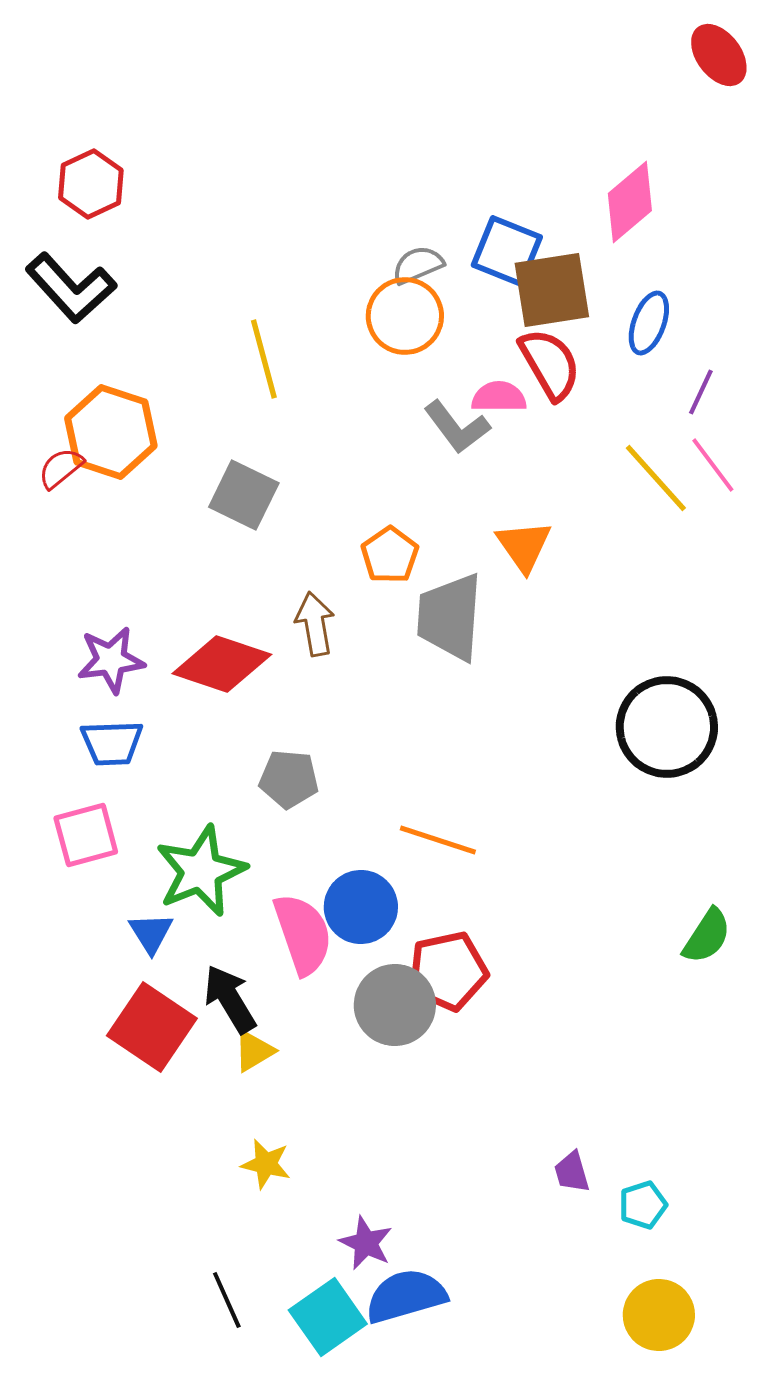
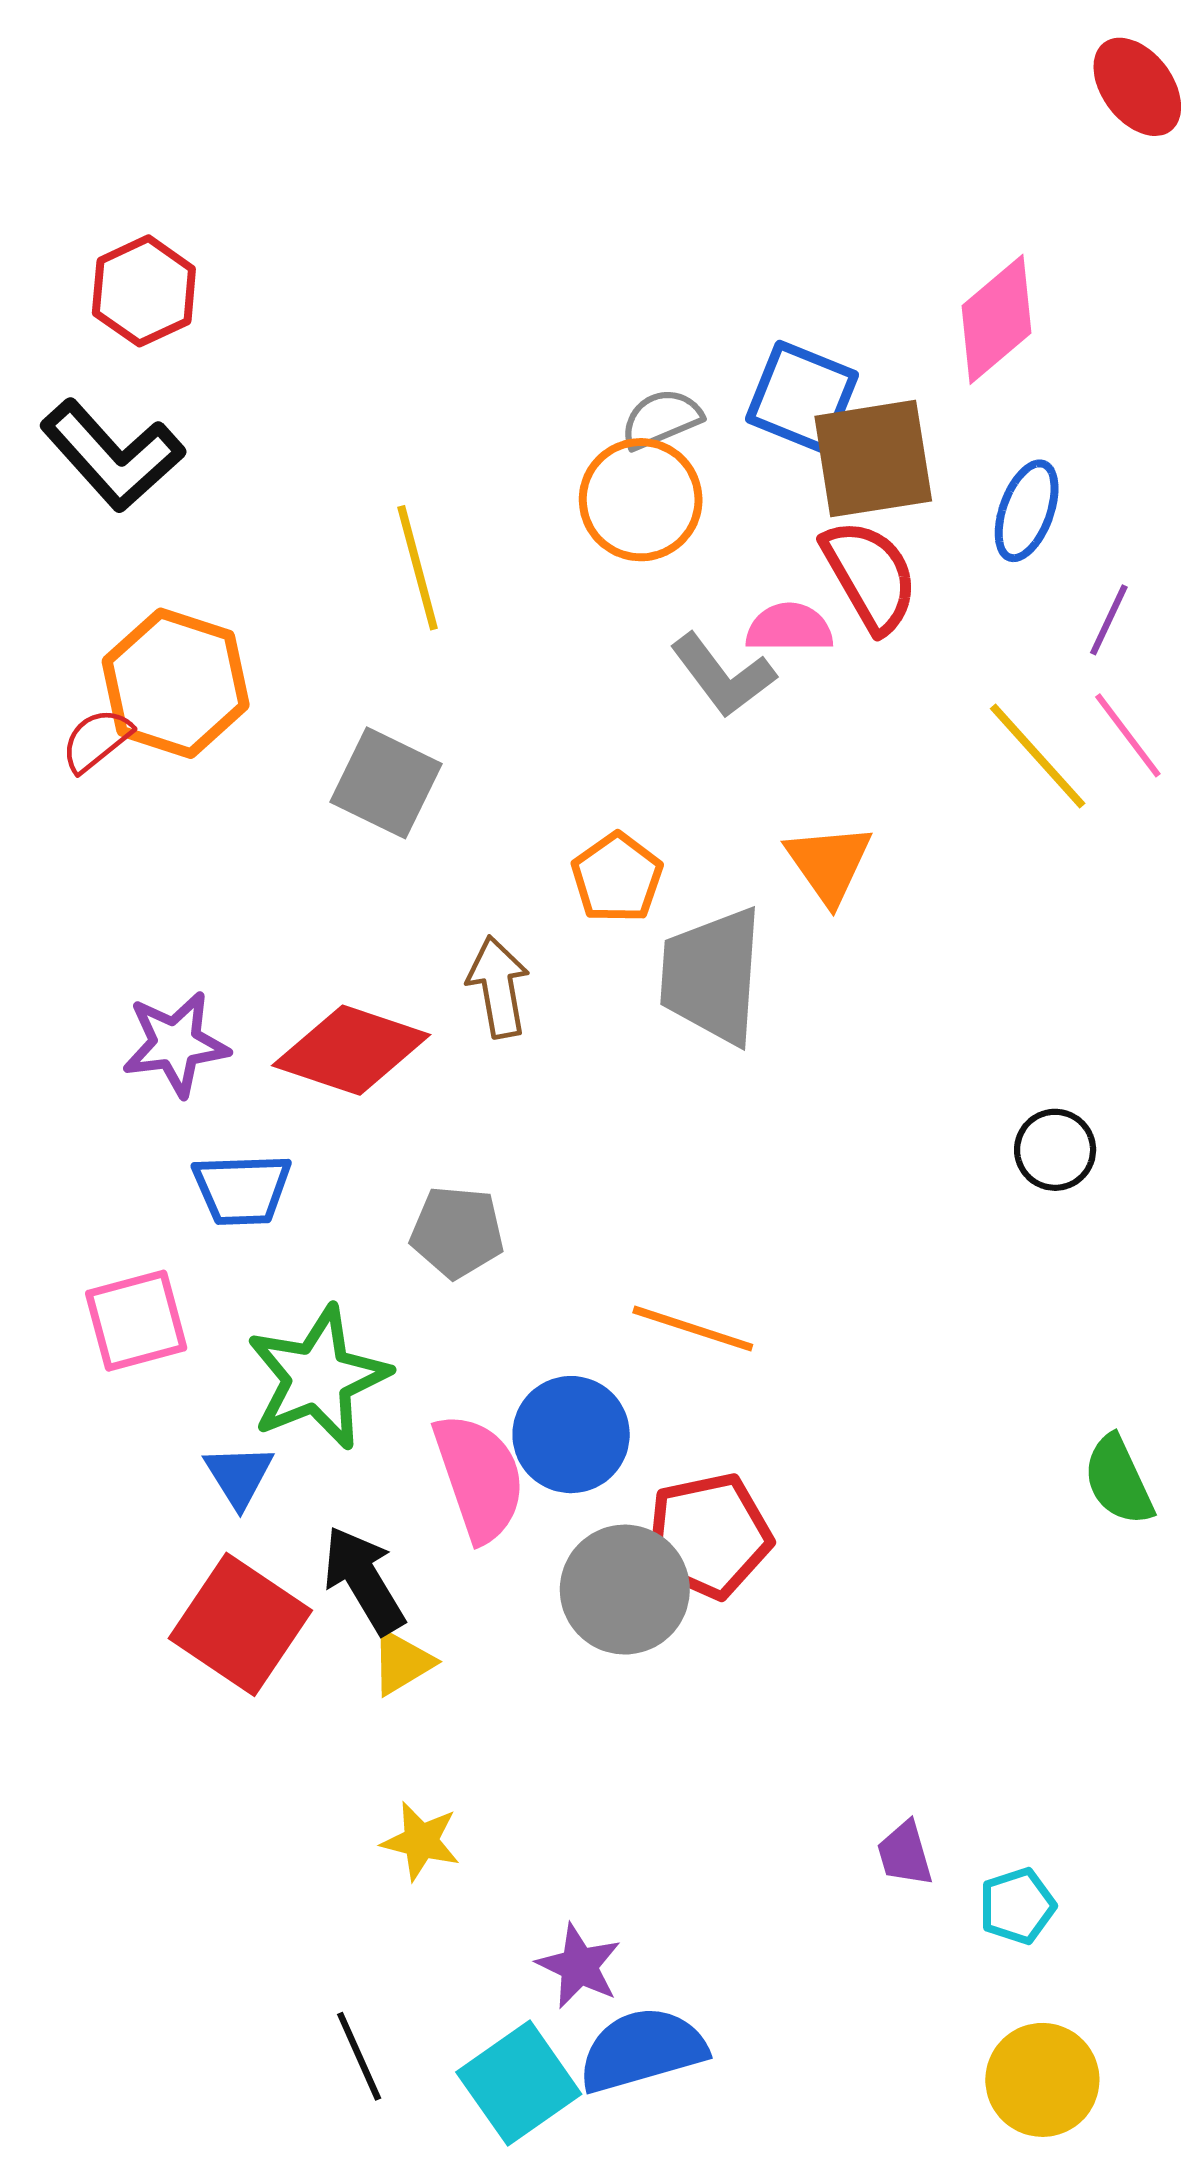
black circle: (667, 727) -> (1055, 1150), size x0.5
blue trapezoid: (112, 743) -> (242, 1189), moved
green semicircle: (707, 936) -> (1118, 1480), turned 122

